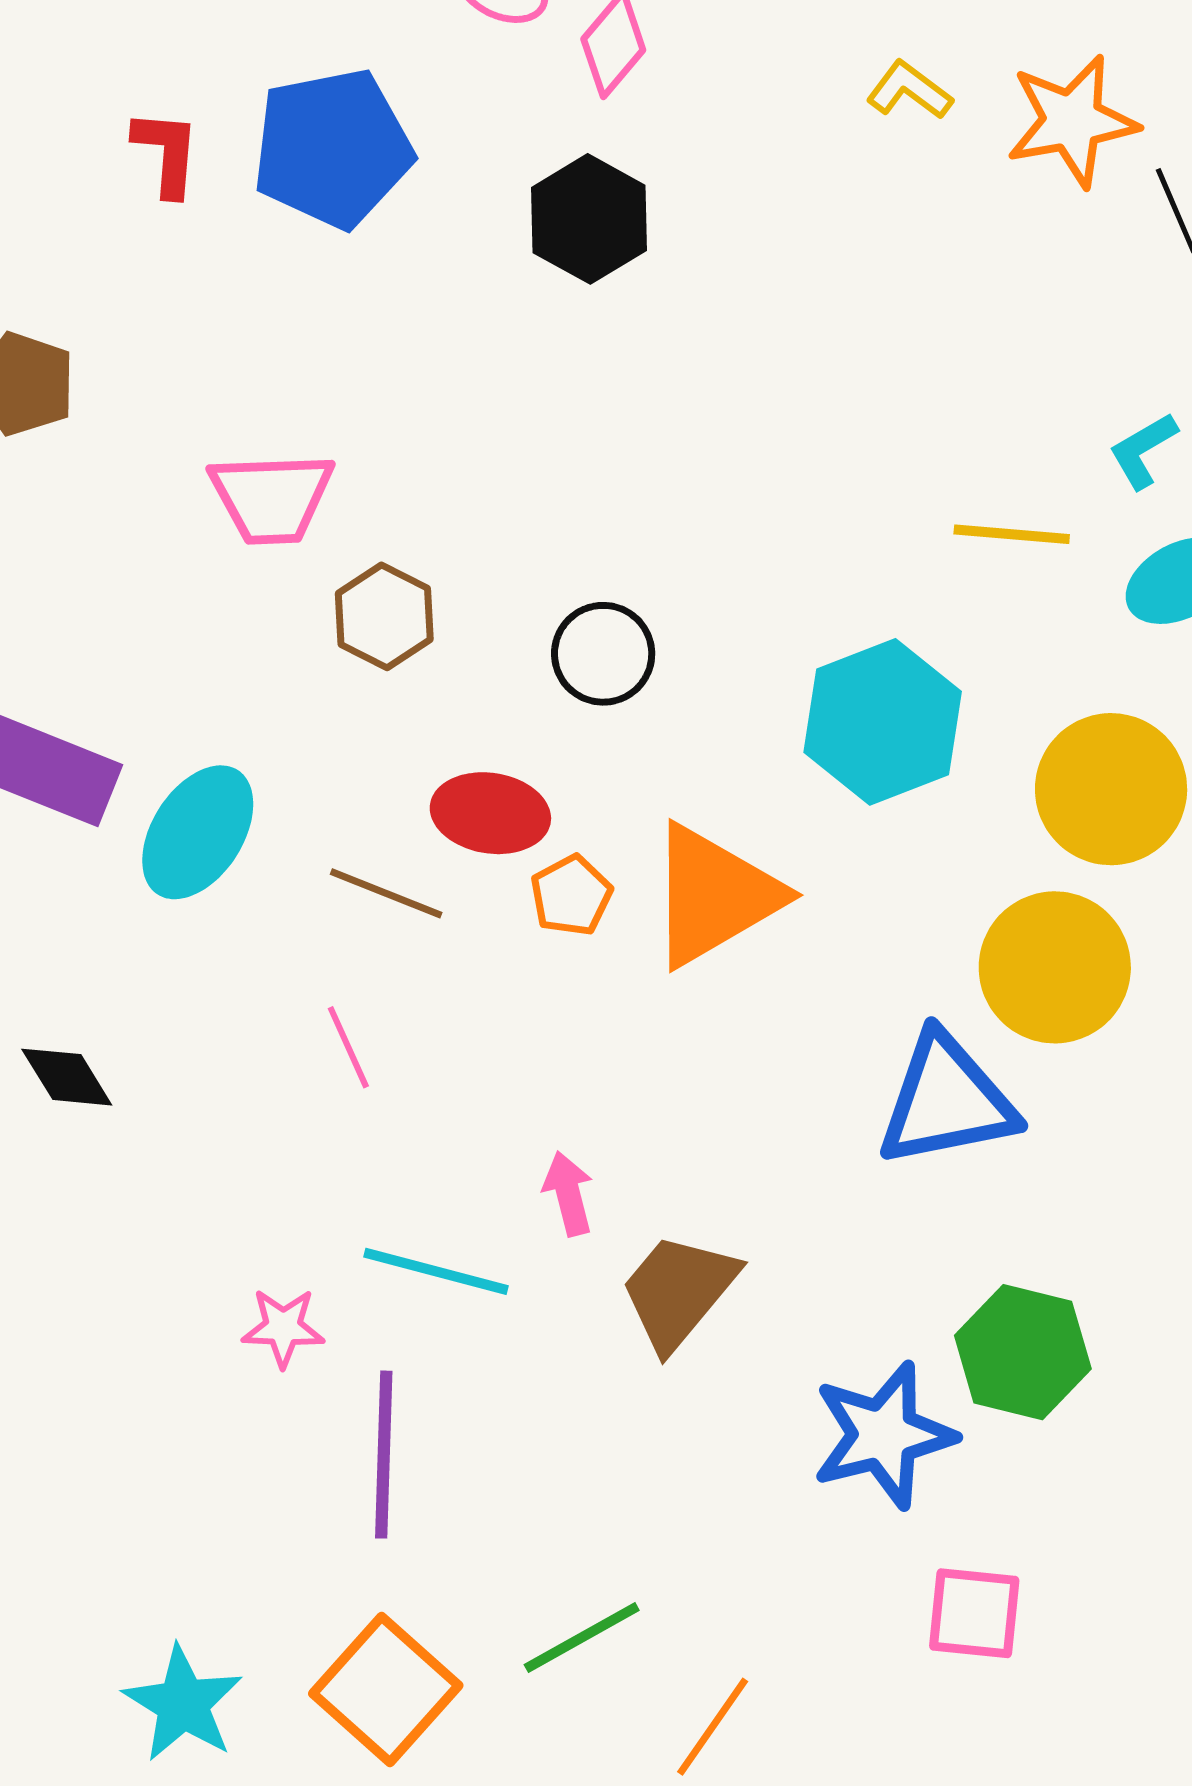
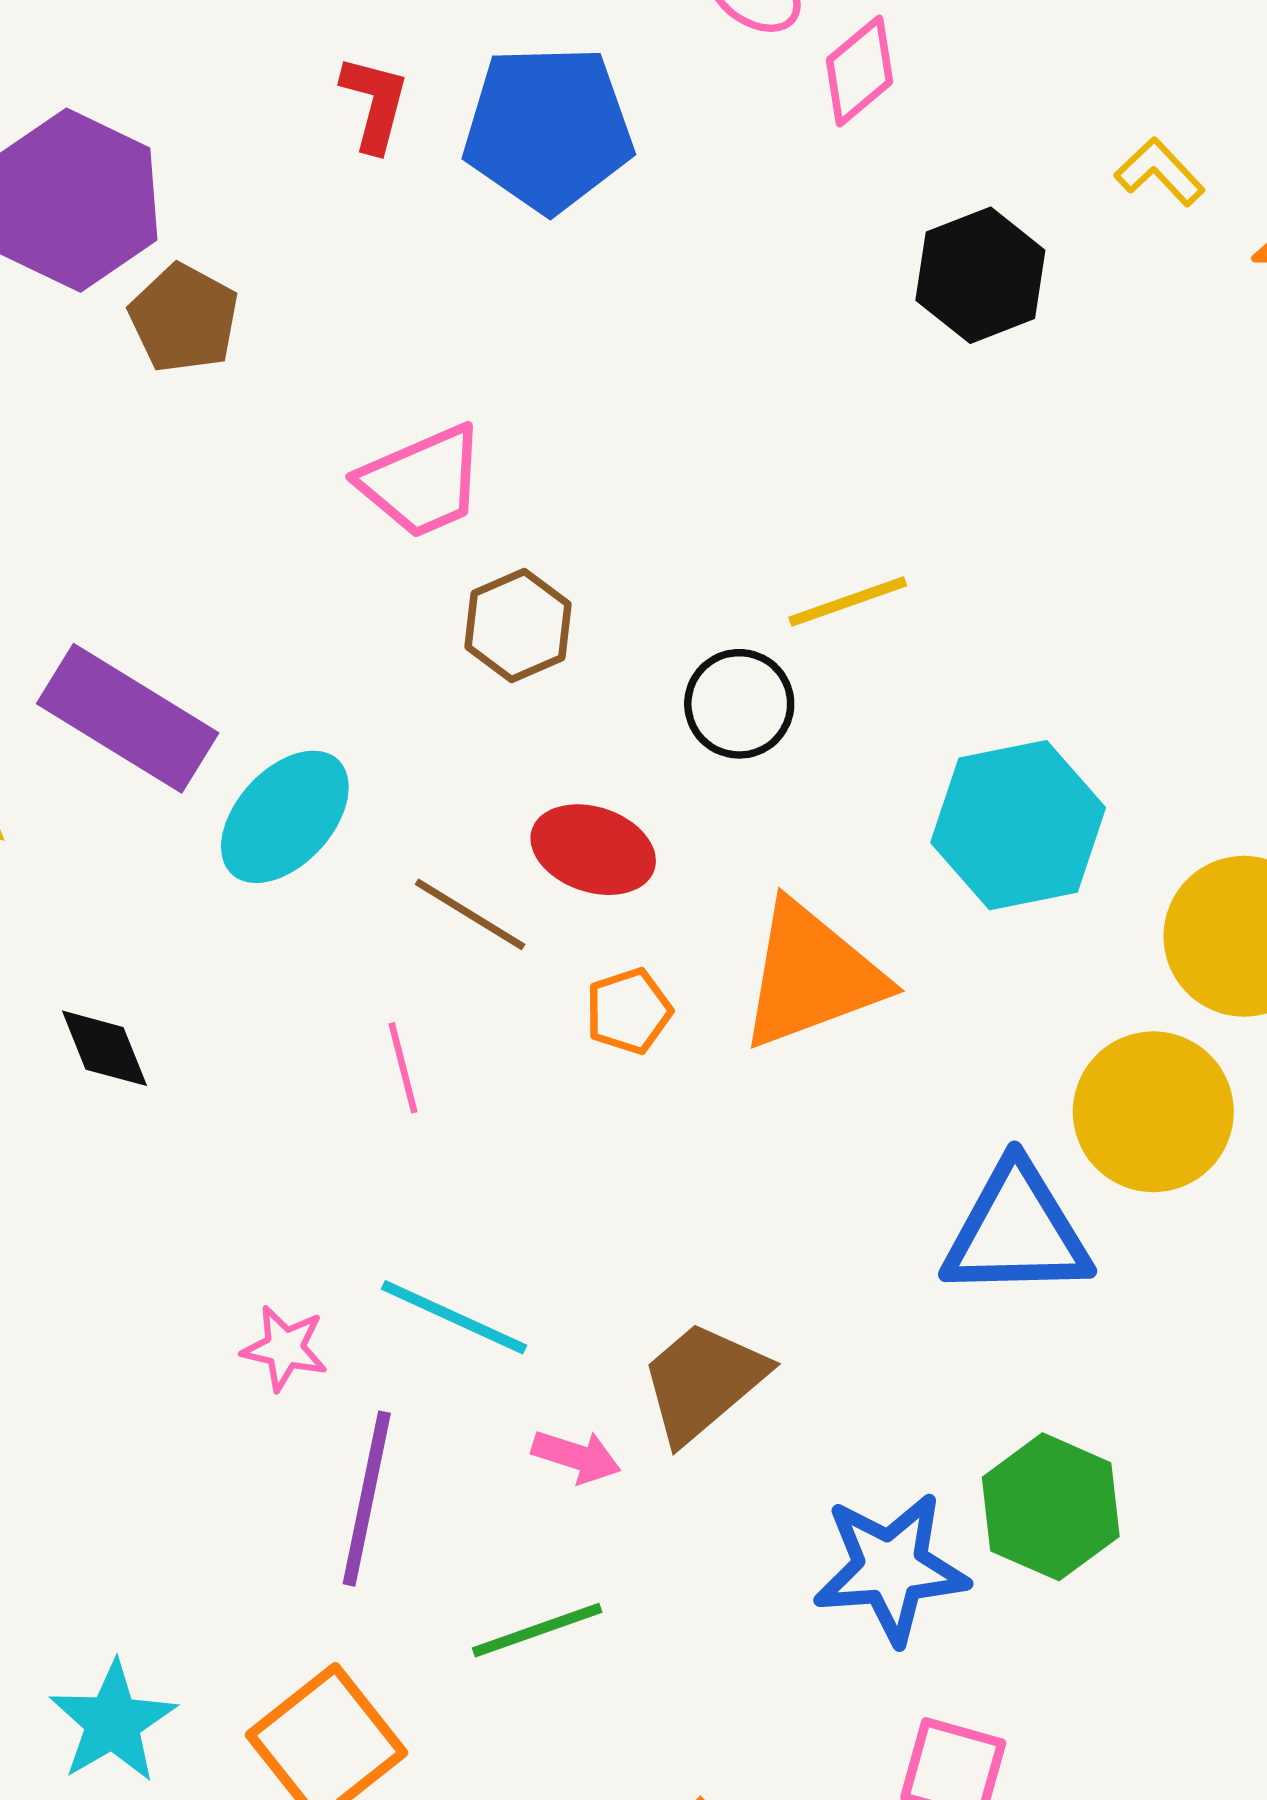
black hexagon: (589, 219) -> (980, 275), moved
pink trapezoid: (272, 498) -> (422, 482), turned -31
yellow line: (1012, 534) -> (848, 602), moved, turned -34
orange pentagon: (571, 895) -> (629, 1011), moved
pink arrow: (568, 1194) -> (576, 1456), moved, turned 112
green line: (582, 1637) -> (537, 1630), moved

